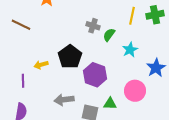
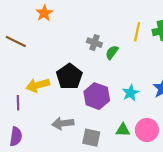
cyan star: (130, 50) -> (131, 93), moved
yellow arrow: (41, 65) -> (38, 85), size x1.5
pink circle: (135, 91) -> (147, 130), moved
green triangle: (110, 104) -> (123, 130), moved

